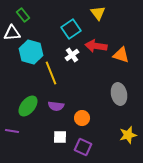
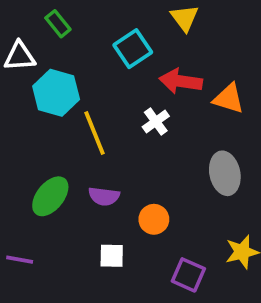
green rectangle: (23, 15) -> (58, 24), moved
white cross: (72, 55) -> (156, 122), moved
purple line: (12, 131) -> (20, 260), moved
purple square: (83, 147) -> (188, 275), moved

